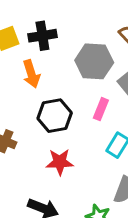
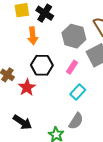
black cross: (42, 36) -> (45, 13), turned 30
red star: (60, 162) -> (27, 87), moved, turned 30

